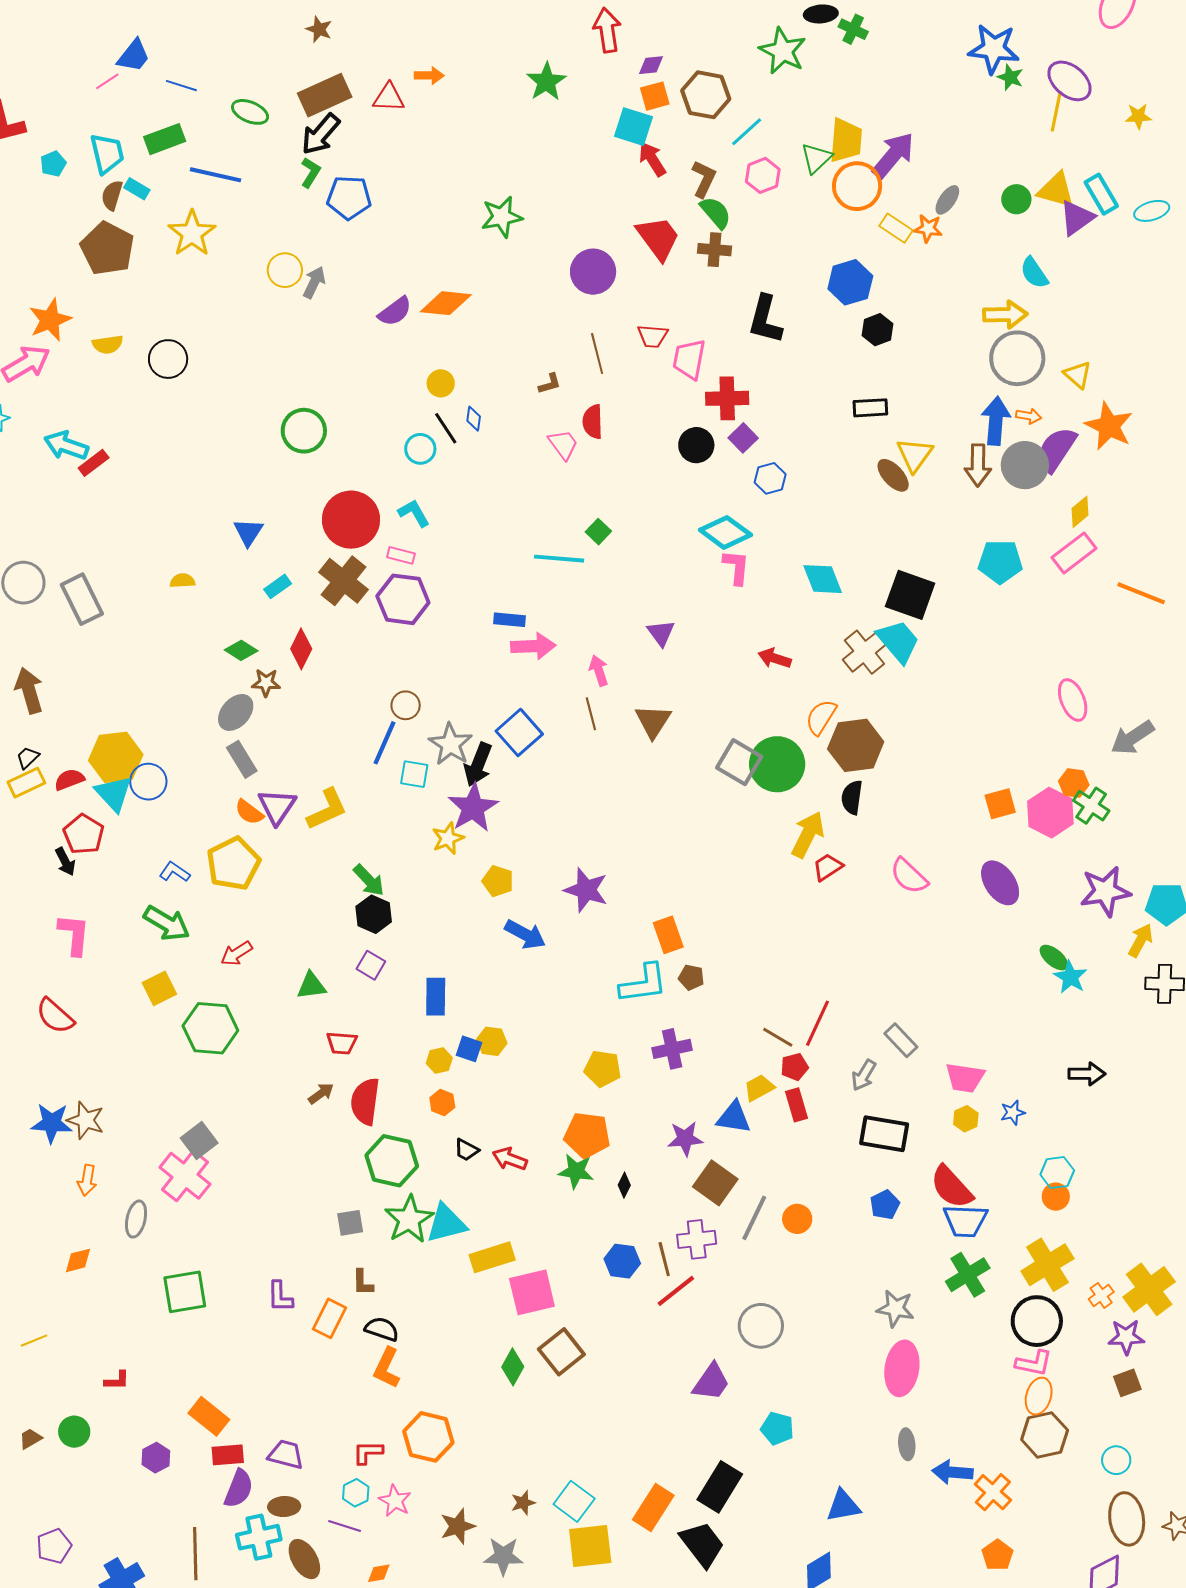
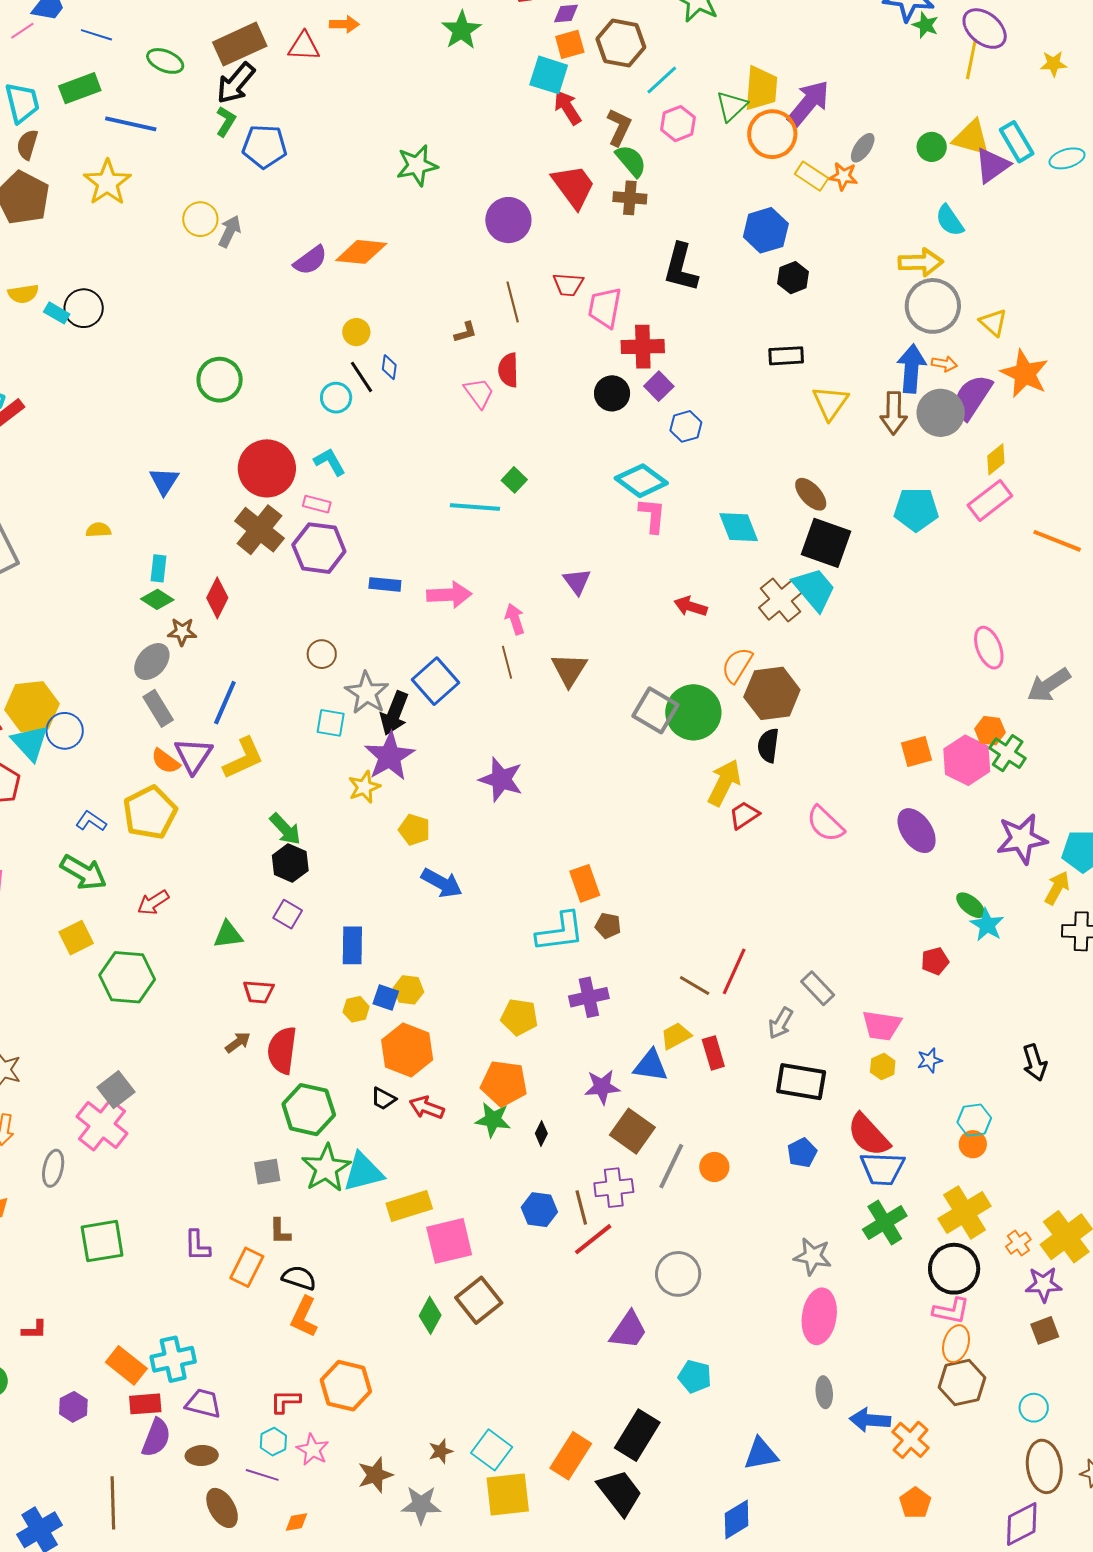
cyan rectangle: (137, 189) -> (57, 313), moved
brown ellipse: (893, 475) -> (811, 494), moved
cyan rectangle: (278, 586) -> (158, 568), moved, turned -48
blue rectangle: (509, 620) -> (385, 584), moved
blue line: (384, 743) -> (225, 703), moved
purple star: (586, 890) -> (501, 779), moved
red pentagon: (795, 1067) -> (935, 961), moved
black arrow: (1087, 1074) -> (1035, 1063), moved, turned 72
orange hexagon: (442, 1103) -> (407, 1050), moved, size x2.0
cyan cross: (259, 1537) -> (173, 1359), moved

